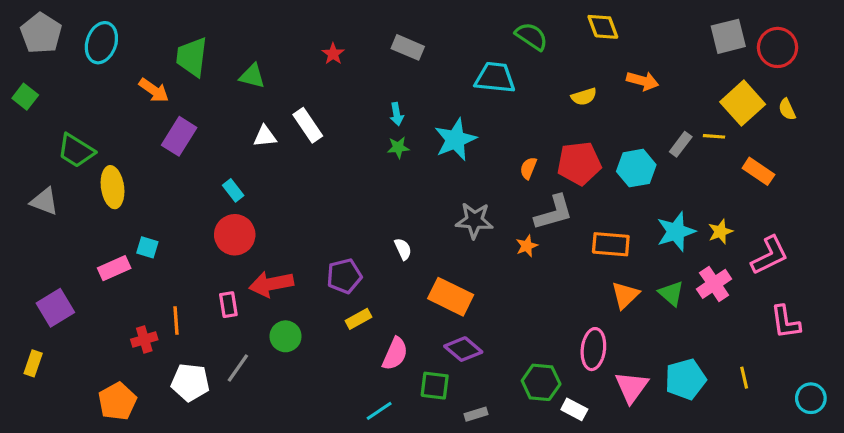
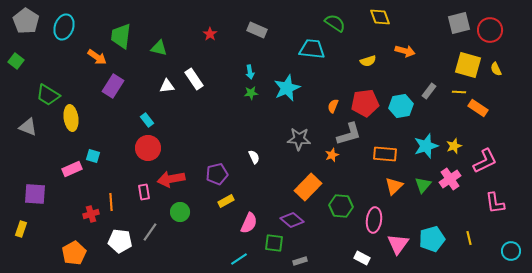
yellow square: (743, 103) -> (468, 65), turned -32
yellow line: (714, 136) -> (459, 92), moved
green triangle: (671, 293) -> (423, 185), turned 30
orange rectangle: (451, 297) -> (308, 187), moved, turned -72
purple square: (55, 308) -> (35, 194), turned 35
green hexagon: (541, 382) -> (341, 206), moved

